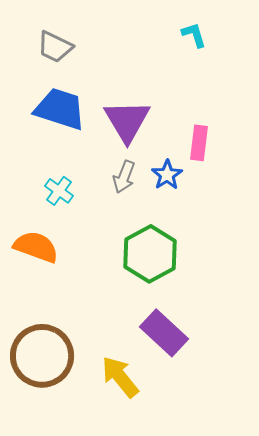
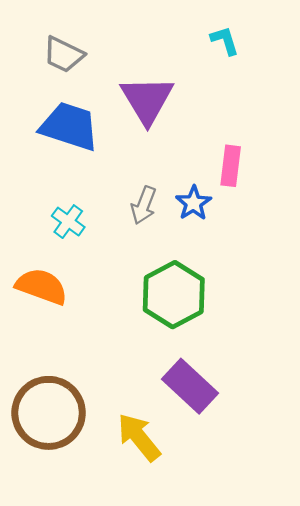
purple triangle: (127, 121) -> (147, 100), moved

